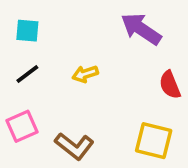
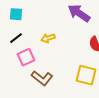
pink square: (22, 126) -> (26, 57), moved

